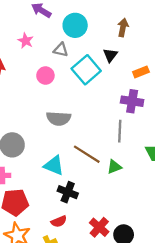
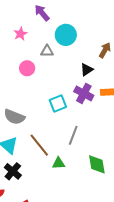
gray triangle: (61, 50) -> (47, 51), turned -32
cyan square: (86, 70) -> (58, 104), moved, size x0.7
purple cross: (132, 101) -> (84, 93), moved
gray semicircle: (59, 118) -> (14, 117), moved

